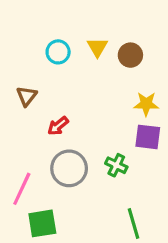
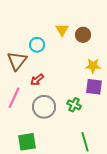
cyan circle: (58, 52) -> (37, 45), moved
brown triangle: (27, 96) -> (17, 61), size x1.5
pink line: (22, 189) -> (14, 98), moved

